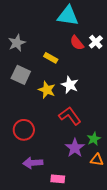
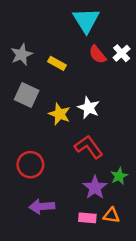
cyan triangle: (68, 16) -> (86, 20), turned 50
yellow rectangle: (51, 58) -> (57, 63), moved
orange triangle: (97, 160) -> (111, 215), moved
pink rectangle: (58, 179) -> (87, 218), moved

